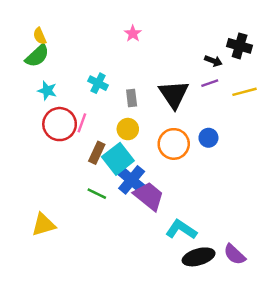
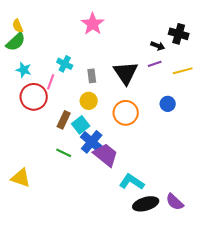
pink star: (133, 34) -> (93, 24), size x1.6
pink line: (82, 123) -> (51, 82), moved
blue circle: (208, 138) -> (168, 104), moved
cyan square: (118, 159) -> (81, 125), size x0.7
yellow triangle: (43, 225) -> (21, 178), turned 35

